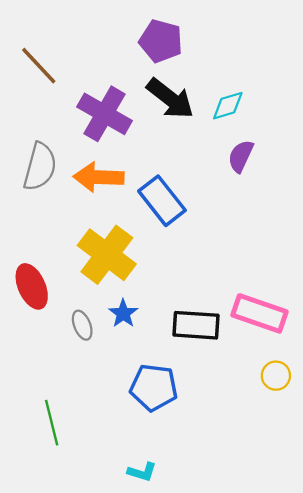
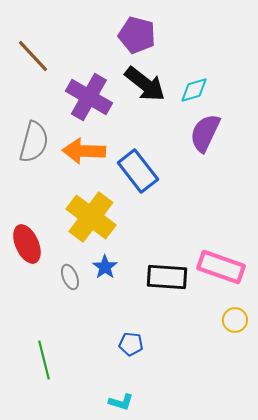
purple semicircle: (241, 156) -> (205, 133), size x1.4
blue pentagon: (154, 387) -> (131, 344), moved, size x0.6

